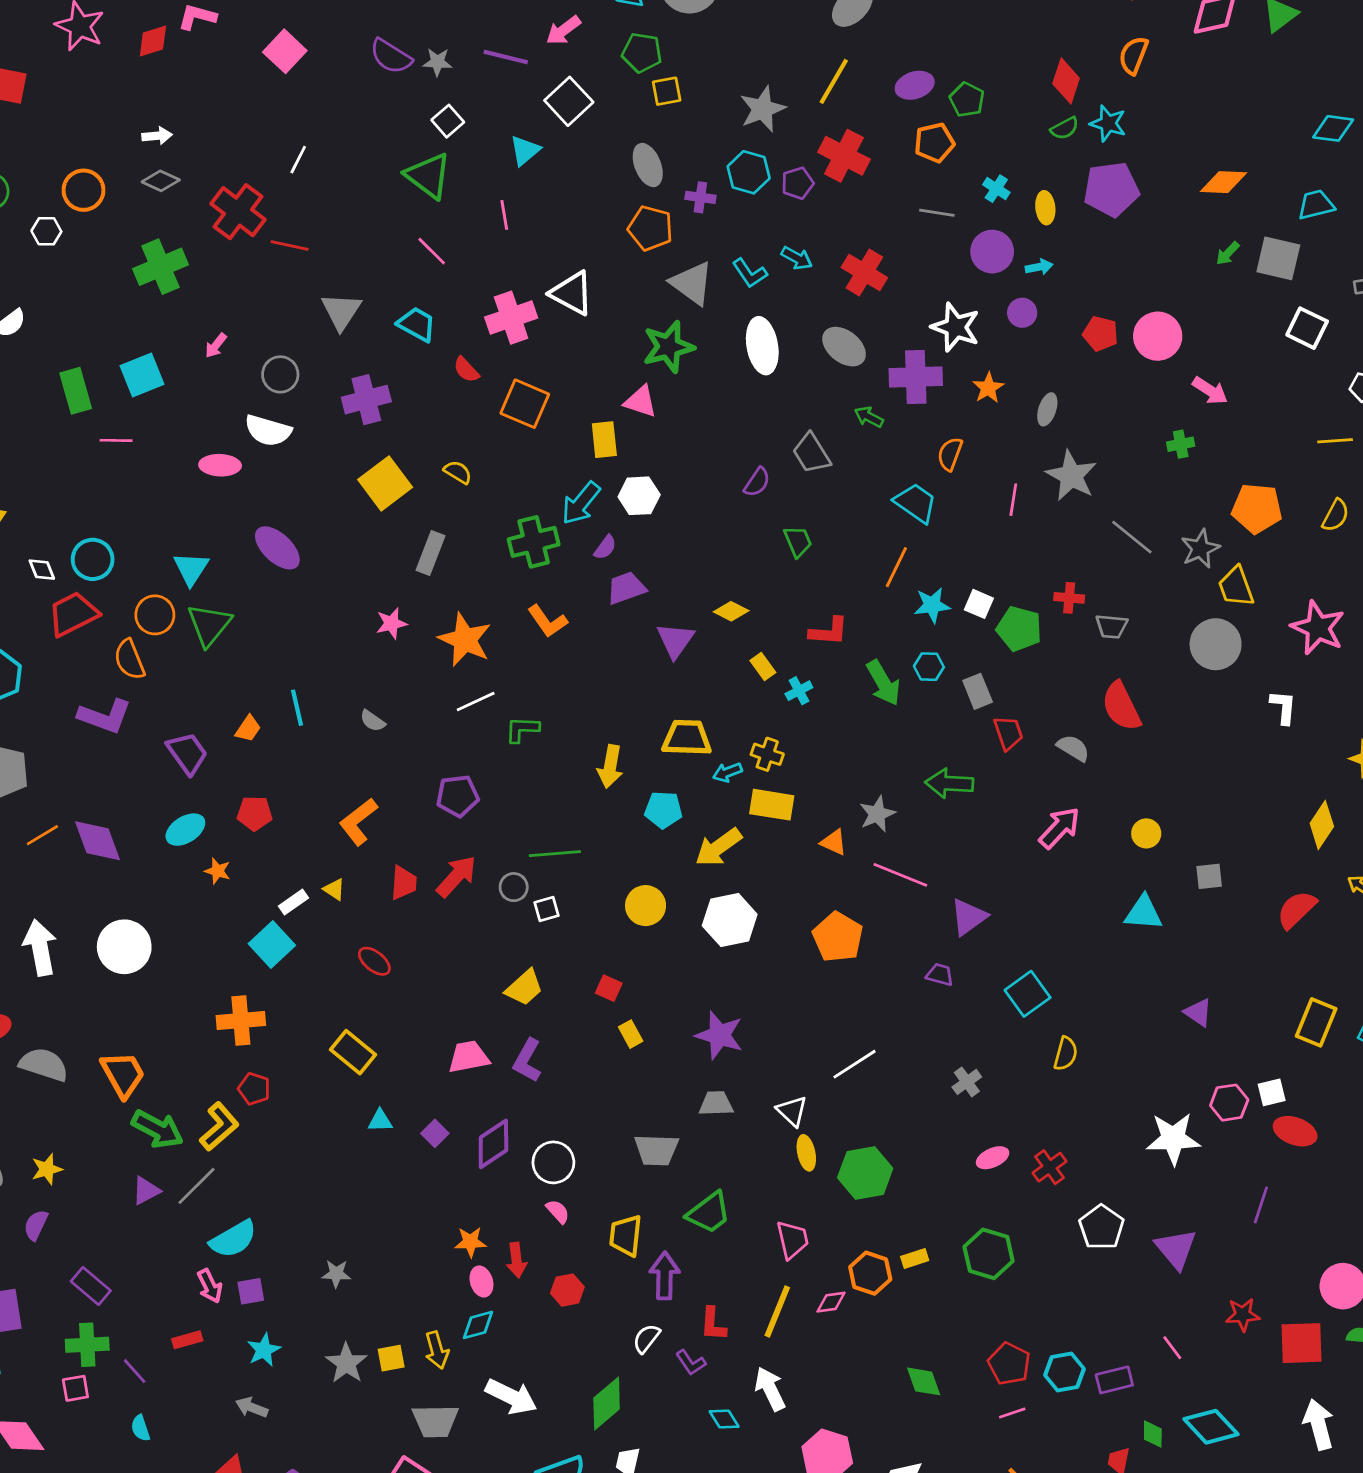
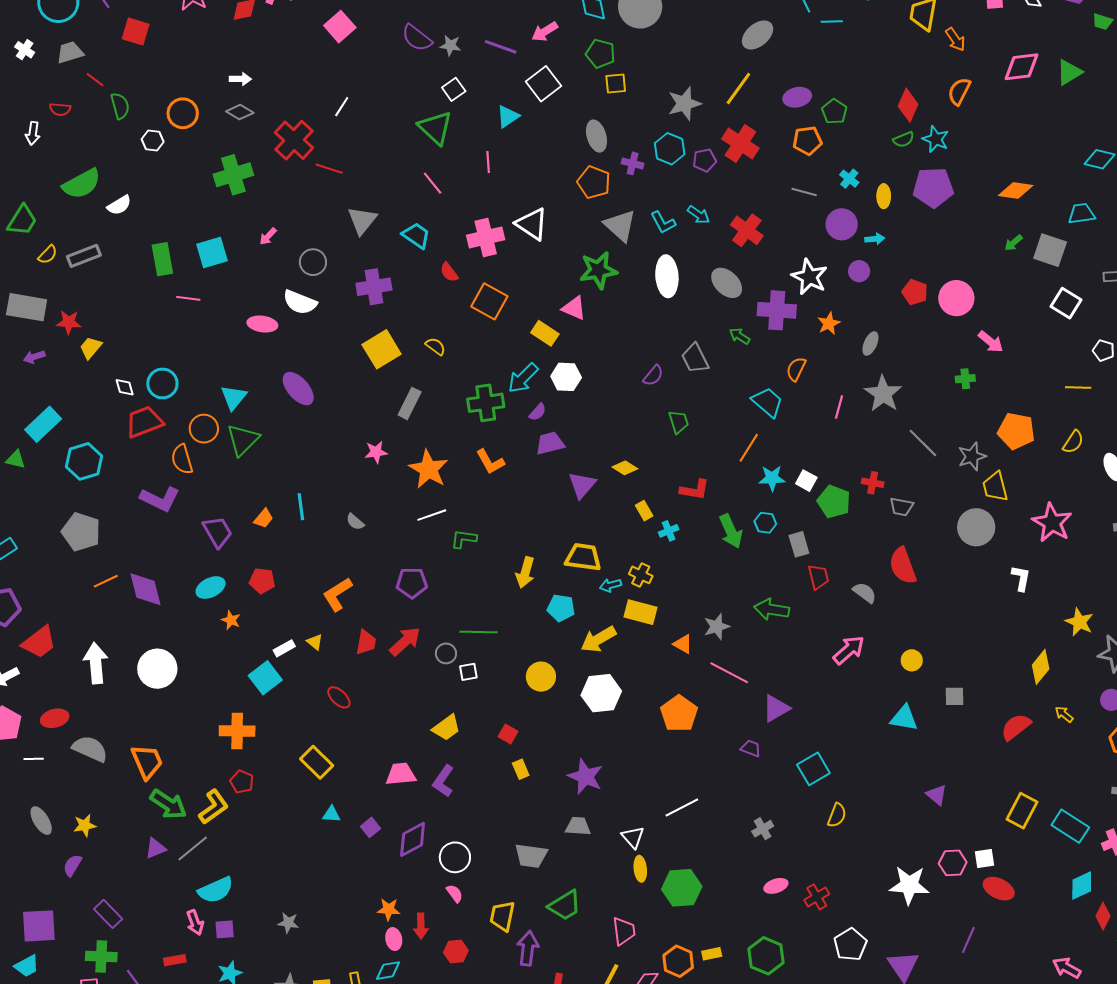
yellow rectangle: (604, 440) -> (545, 333), turned -56

